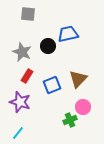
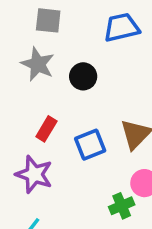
blue trapezoid: (68, 34) -> (122, 27), moved
gray star: (22, 52) -> (38, 64), moved

